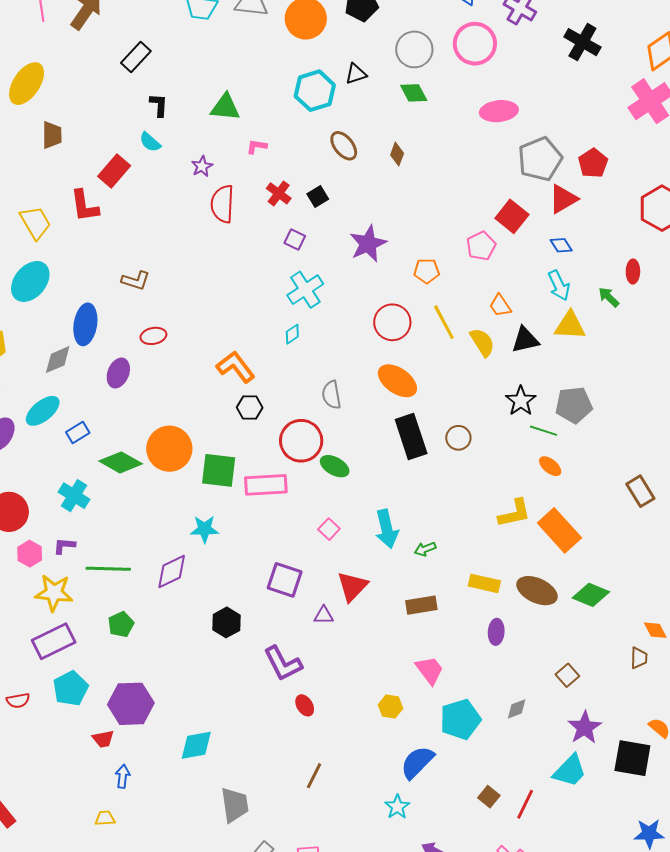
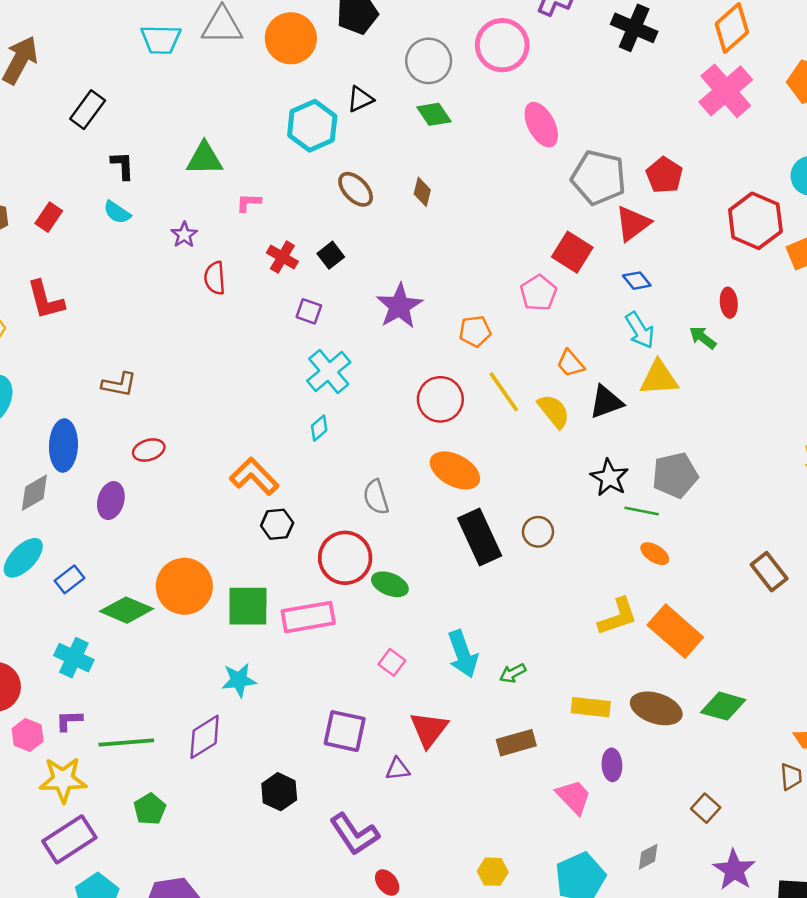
pink ellipse: (499, 111) -> (541, 125), turned 75
gray pentagon: (540, 159) -> (599, 178), turned -30
red rectangle: (114, 171) -> (49, 217), moved, size x0.7
red semicircle: (222, 204) -> (215, 278), size x0.7
pink trapezoid: (430, 670) -> (574, 797), moved

